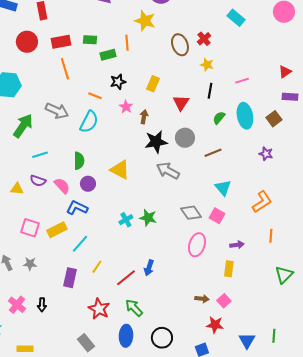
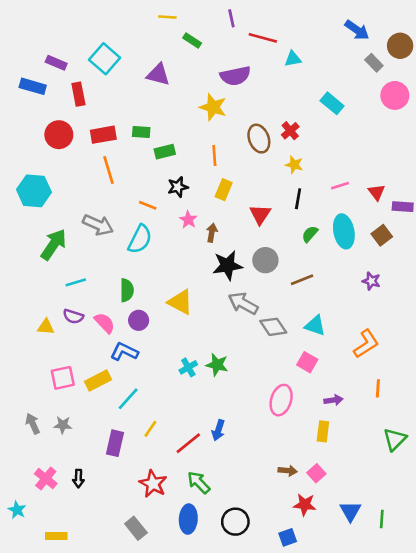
orange line: (127, 43) -> (214, 156), moved
red triangle: (285, 72) -> (377, 192), moved, turned -32
cyan triangle: (223, 188) -> (315, 326), turned -30
gray diamond: (191, 213) -> (273, 327), moved
pink square: (30, 228) -> (63, 378), turned -30
blue triangle: (247, 341) -> (350, 511), moved

